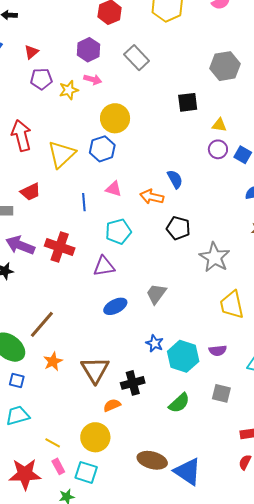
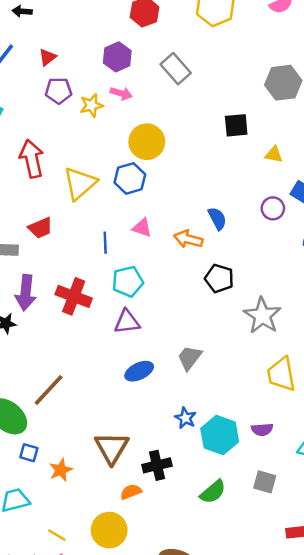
purple circle: (218, 149) -> (273, 208), moved
cyan pentagon: (118, 232) -> (128, 281), moved
purple arrow: (20, 245) -> (26, 293), turned -108
orange star: (53, 361) -> (61, 470), moved
blue square: (17, 380) -> (29, 453), moved

